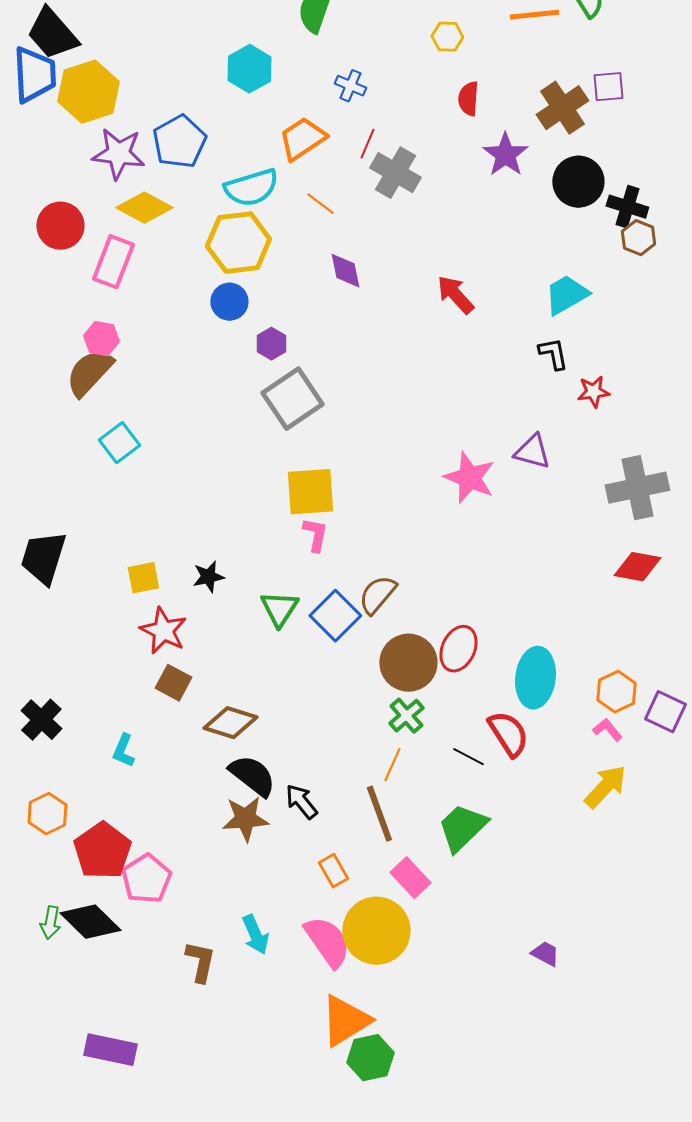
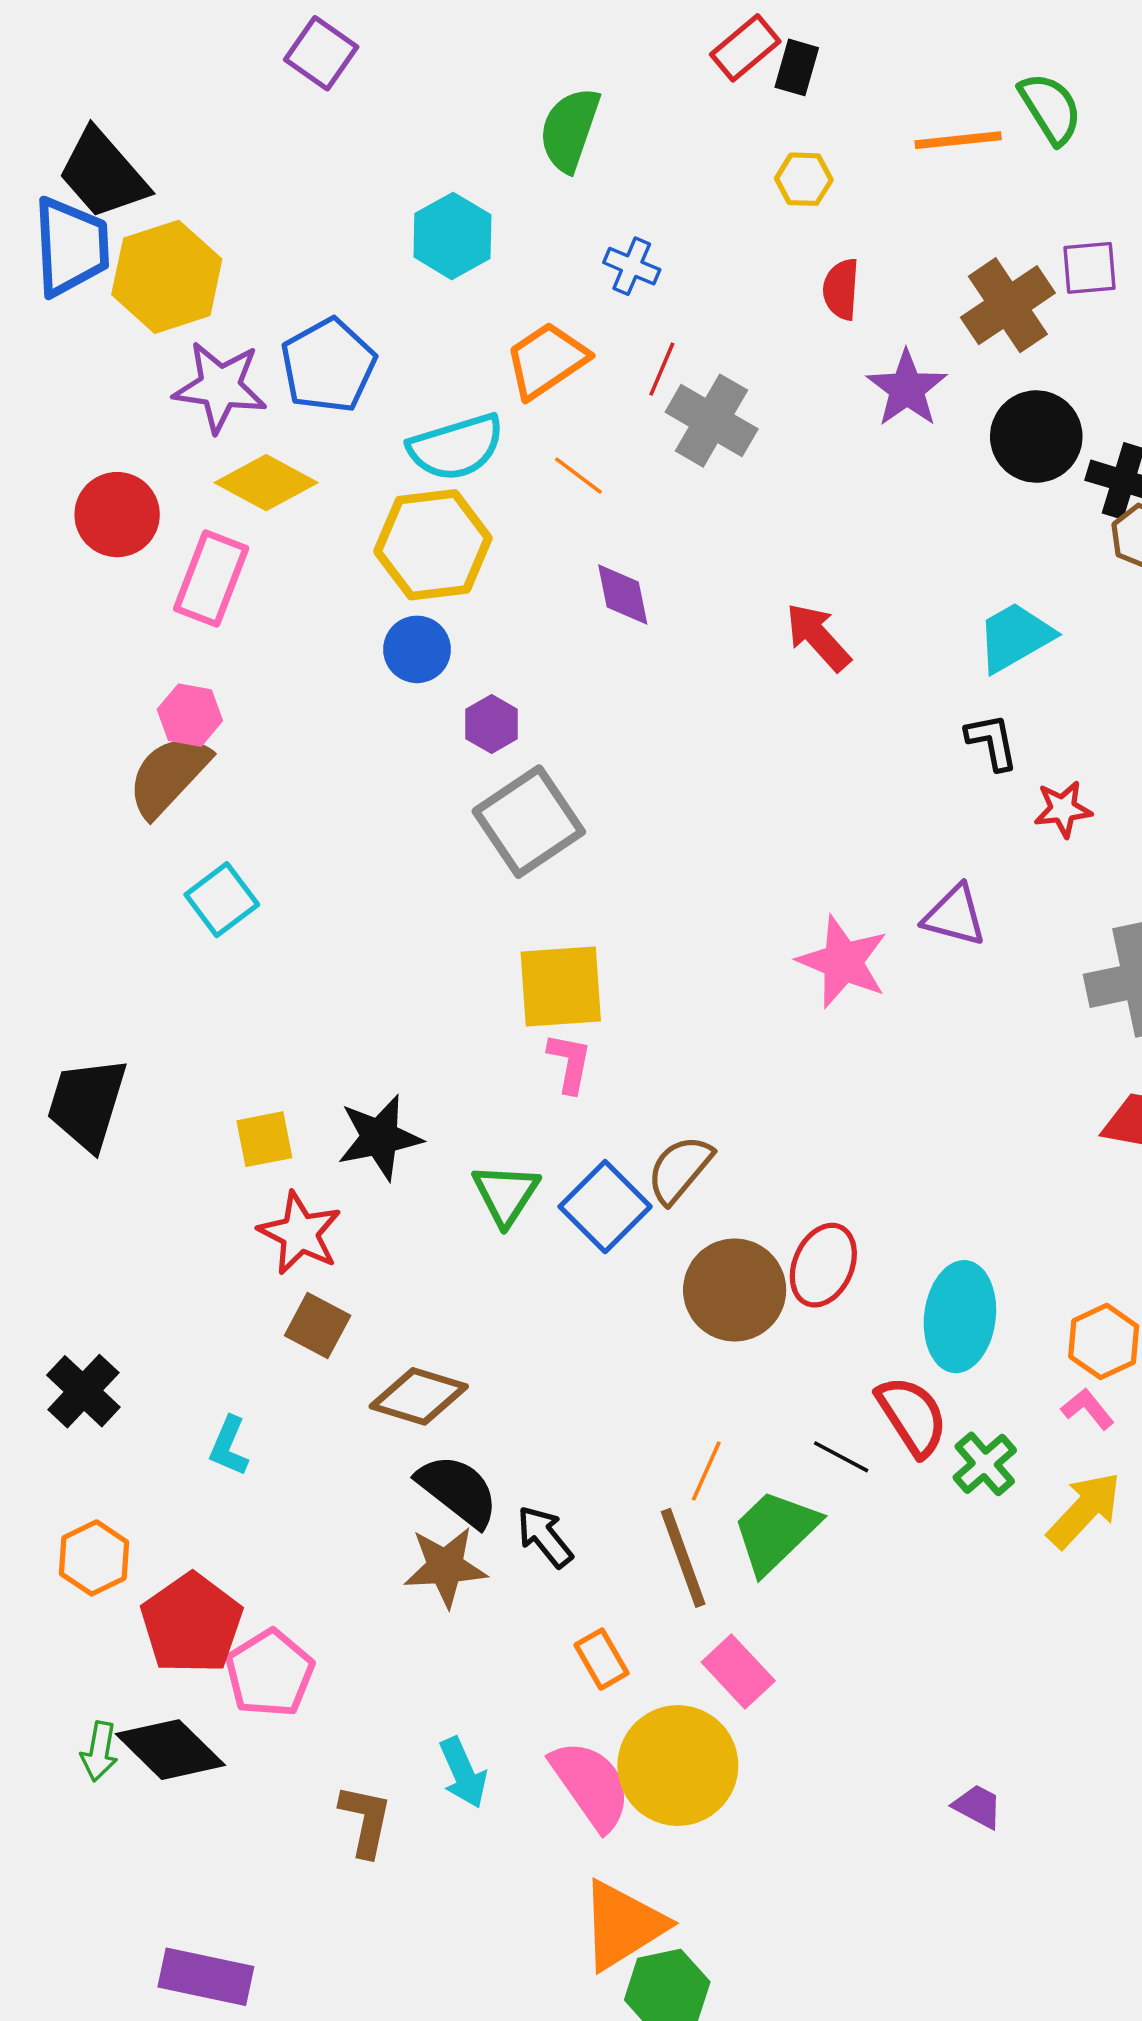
black star: (208, 577) -> (380, 1137), size x1.5
green cross: (406, 716) -> (985, 1464), moved
green trapezoid: (462, 828) -> (775, 1531), moved

